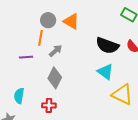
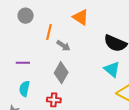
gray circle: (48, 20) -> (26, 16), moved
gray arrow: (56, 51) -> (63, 46), turned 72
purple line: (26, 57) -> (23, 63), moved

